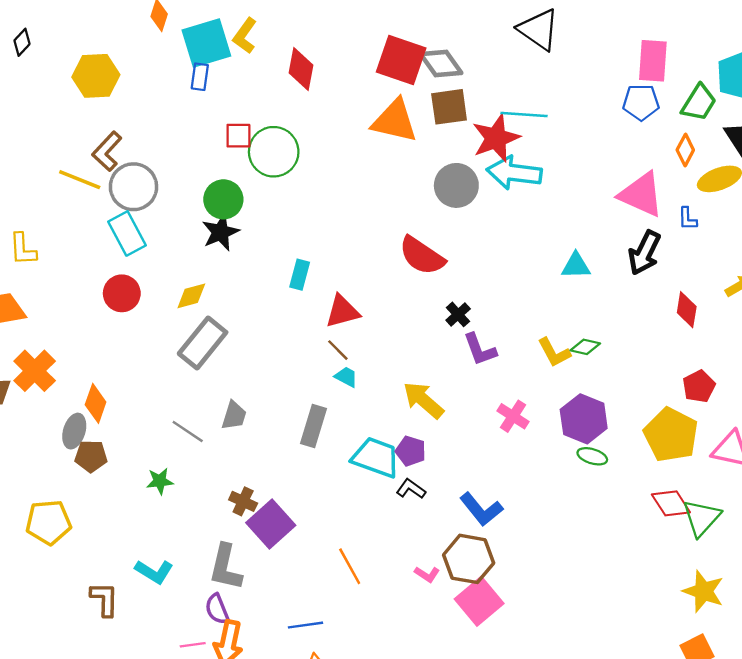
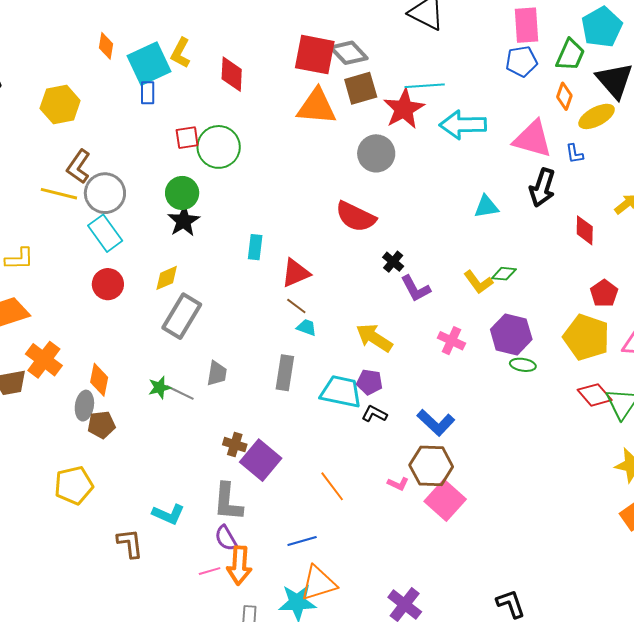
cyan arrow: (514, 173) -> (463, 125), moved
yellow L-shape: (23, 249) -> (19, 259), turned -80
green star: (160, 481) -> (160, 387), moved

